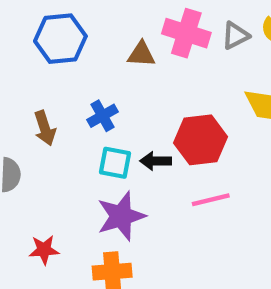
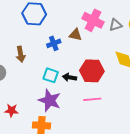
brown triangle: (141, 54) -> (75, 35), moved
blue cross: (103, 116) -> (54, 43), moved
purple star: (121, 216) -> (50, 100), turned 30

